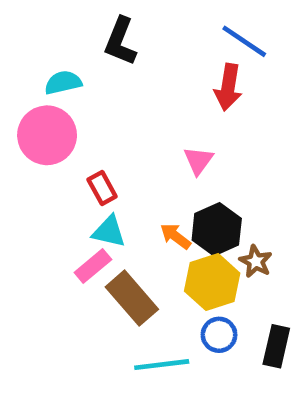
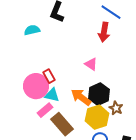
pink circle: (47, 135) -> (36, 86), moved
pink triangle: (198, 161) -> (91, 64), turned -32
orange arrow: (175, 236) -> (81, 97), size x1.5

